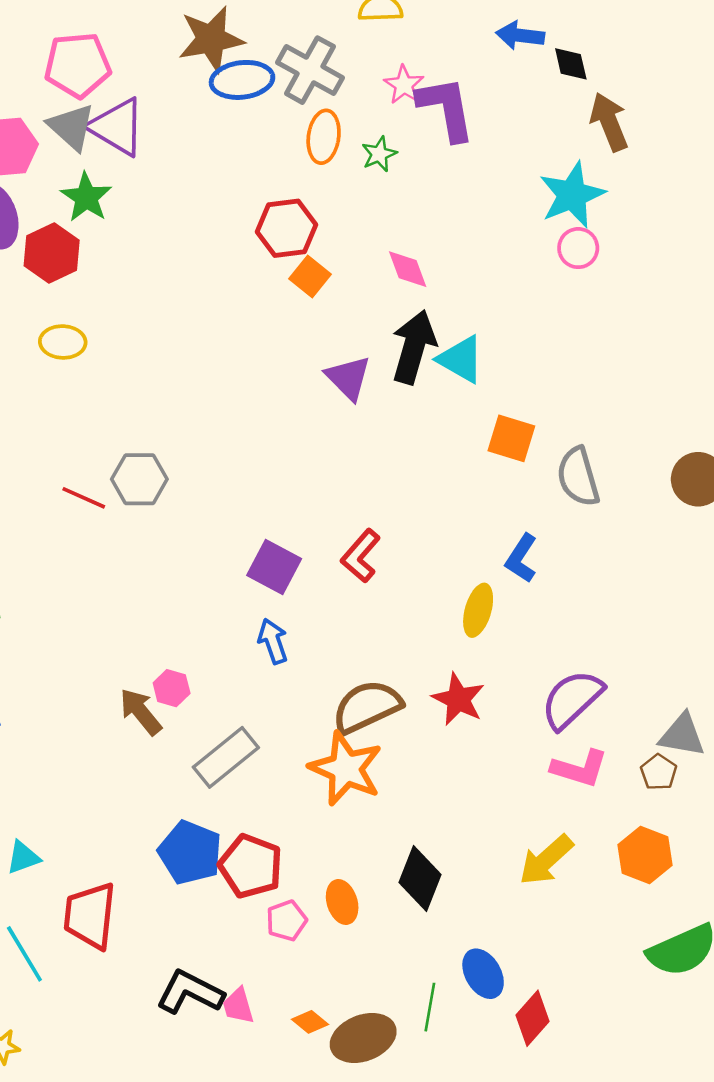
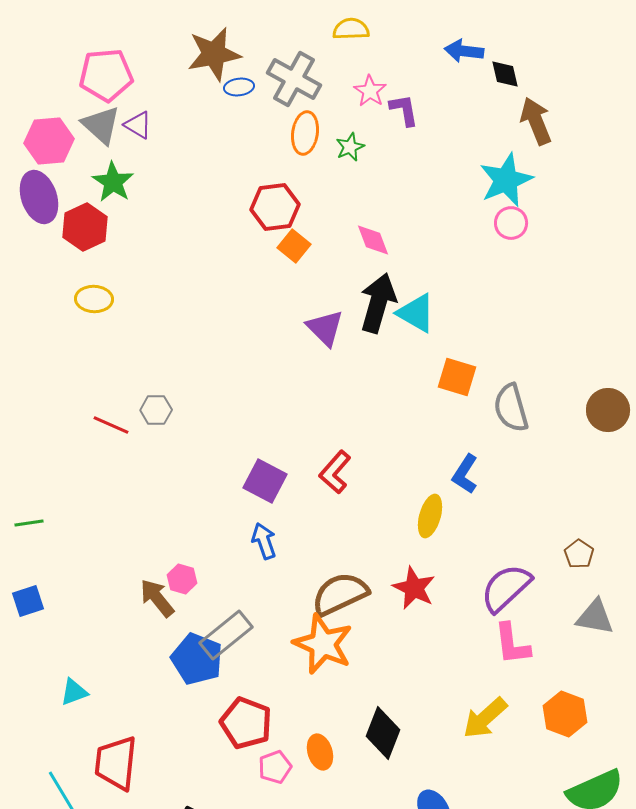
blue ellipse: (242, 80) -> (239, 87), size x0.6
purple L-shape: (446, 108) -> (404, 110), size x0.6
purple triangle: (117, 127) -> (138, 125), size x0.6
gray hexagon: (139, 479) -> (156, 410), size x0.7
pink L-shape: (579, 768) -> (512, 644), turned 66
brown pentagon: (659, 772) -> (579, 554), moved
blue pentagon: (190, 853) -> (197, 659), moved
cyan triangle: (23, 857) -> (74, 692), moved

